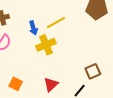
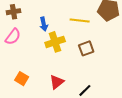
yellow line: (56, 23) -> (80, 21), moved, turned 30
brown square: (93, 71) -> (86, 48), moved

